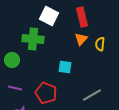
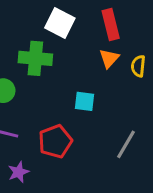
red pentagon: (46, 93) -> (55, 141), turned 30
gray line: (92, 95) -> (126, 144), turned -30

